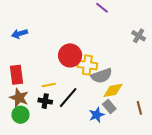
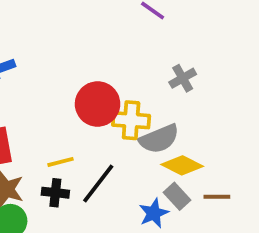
gray cross: (139, 36) -> (183, 78), moved, turned 32
yellow diamond: (113, 90) -> (182, 165), turned 40
brown line: (139, 108) -> (217, 197), moved, turned -72

